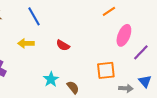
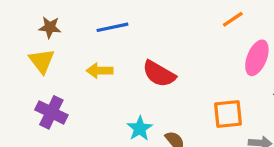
blue line: (34, 16) -> (112, 27), turned -72
red semicircle: (63, 45) -> (159, 74), size x1.5

